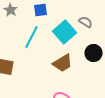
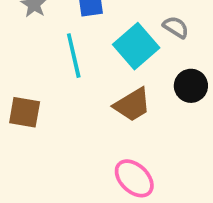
cyan line: (32, 37) -> (74, 56), turned -40

